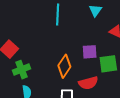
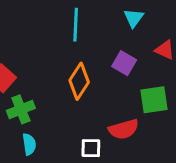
purple square: (90, 52) -> (124, 63), moved, turned 35
orange diamond: (64, 66) -> (79, 81), moved

